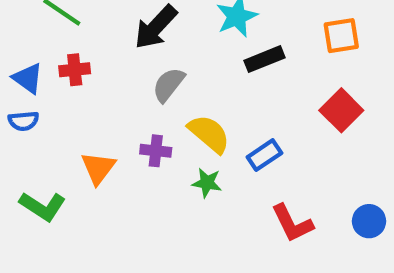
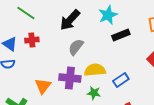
yellow semicircle: (209, 134) -> (95, 70), turned -45
purple cross: (156, 151) -> (70, 78), size x1.5

